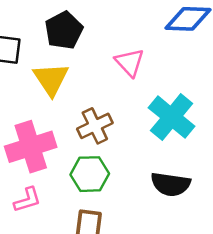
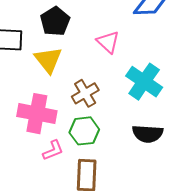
pink cross: (31, 147) -> (37, 114), turned 33
pink L-shape: (27, 200) -> (53, 150), moved

